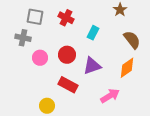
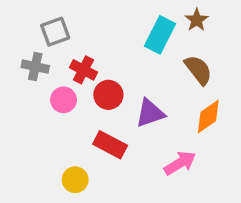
gray square: (35, 17) -> (55, 32), turned -30
red cross: (66, 18) -> (83, 70), moved
cyan rectangle: (93, 33) -> (160, 35), moved, size x1.5
brown semicircle: (132, 40) -> (198, 70), moved

